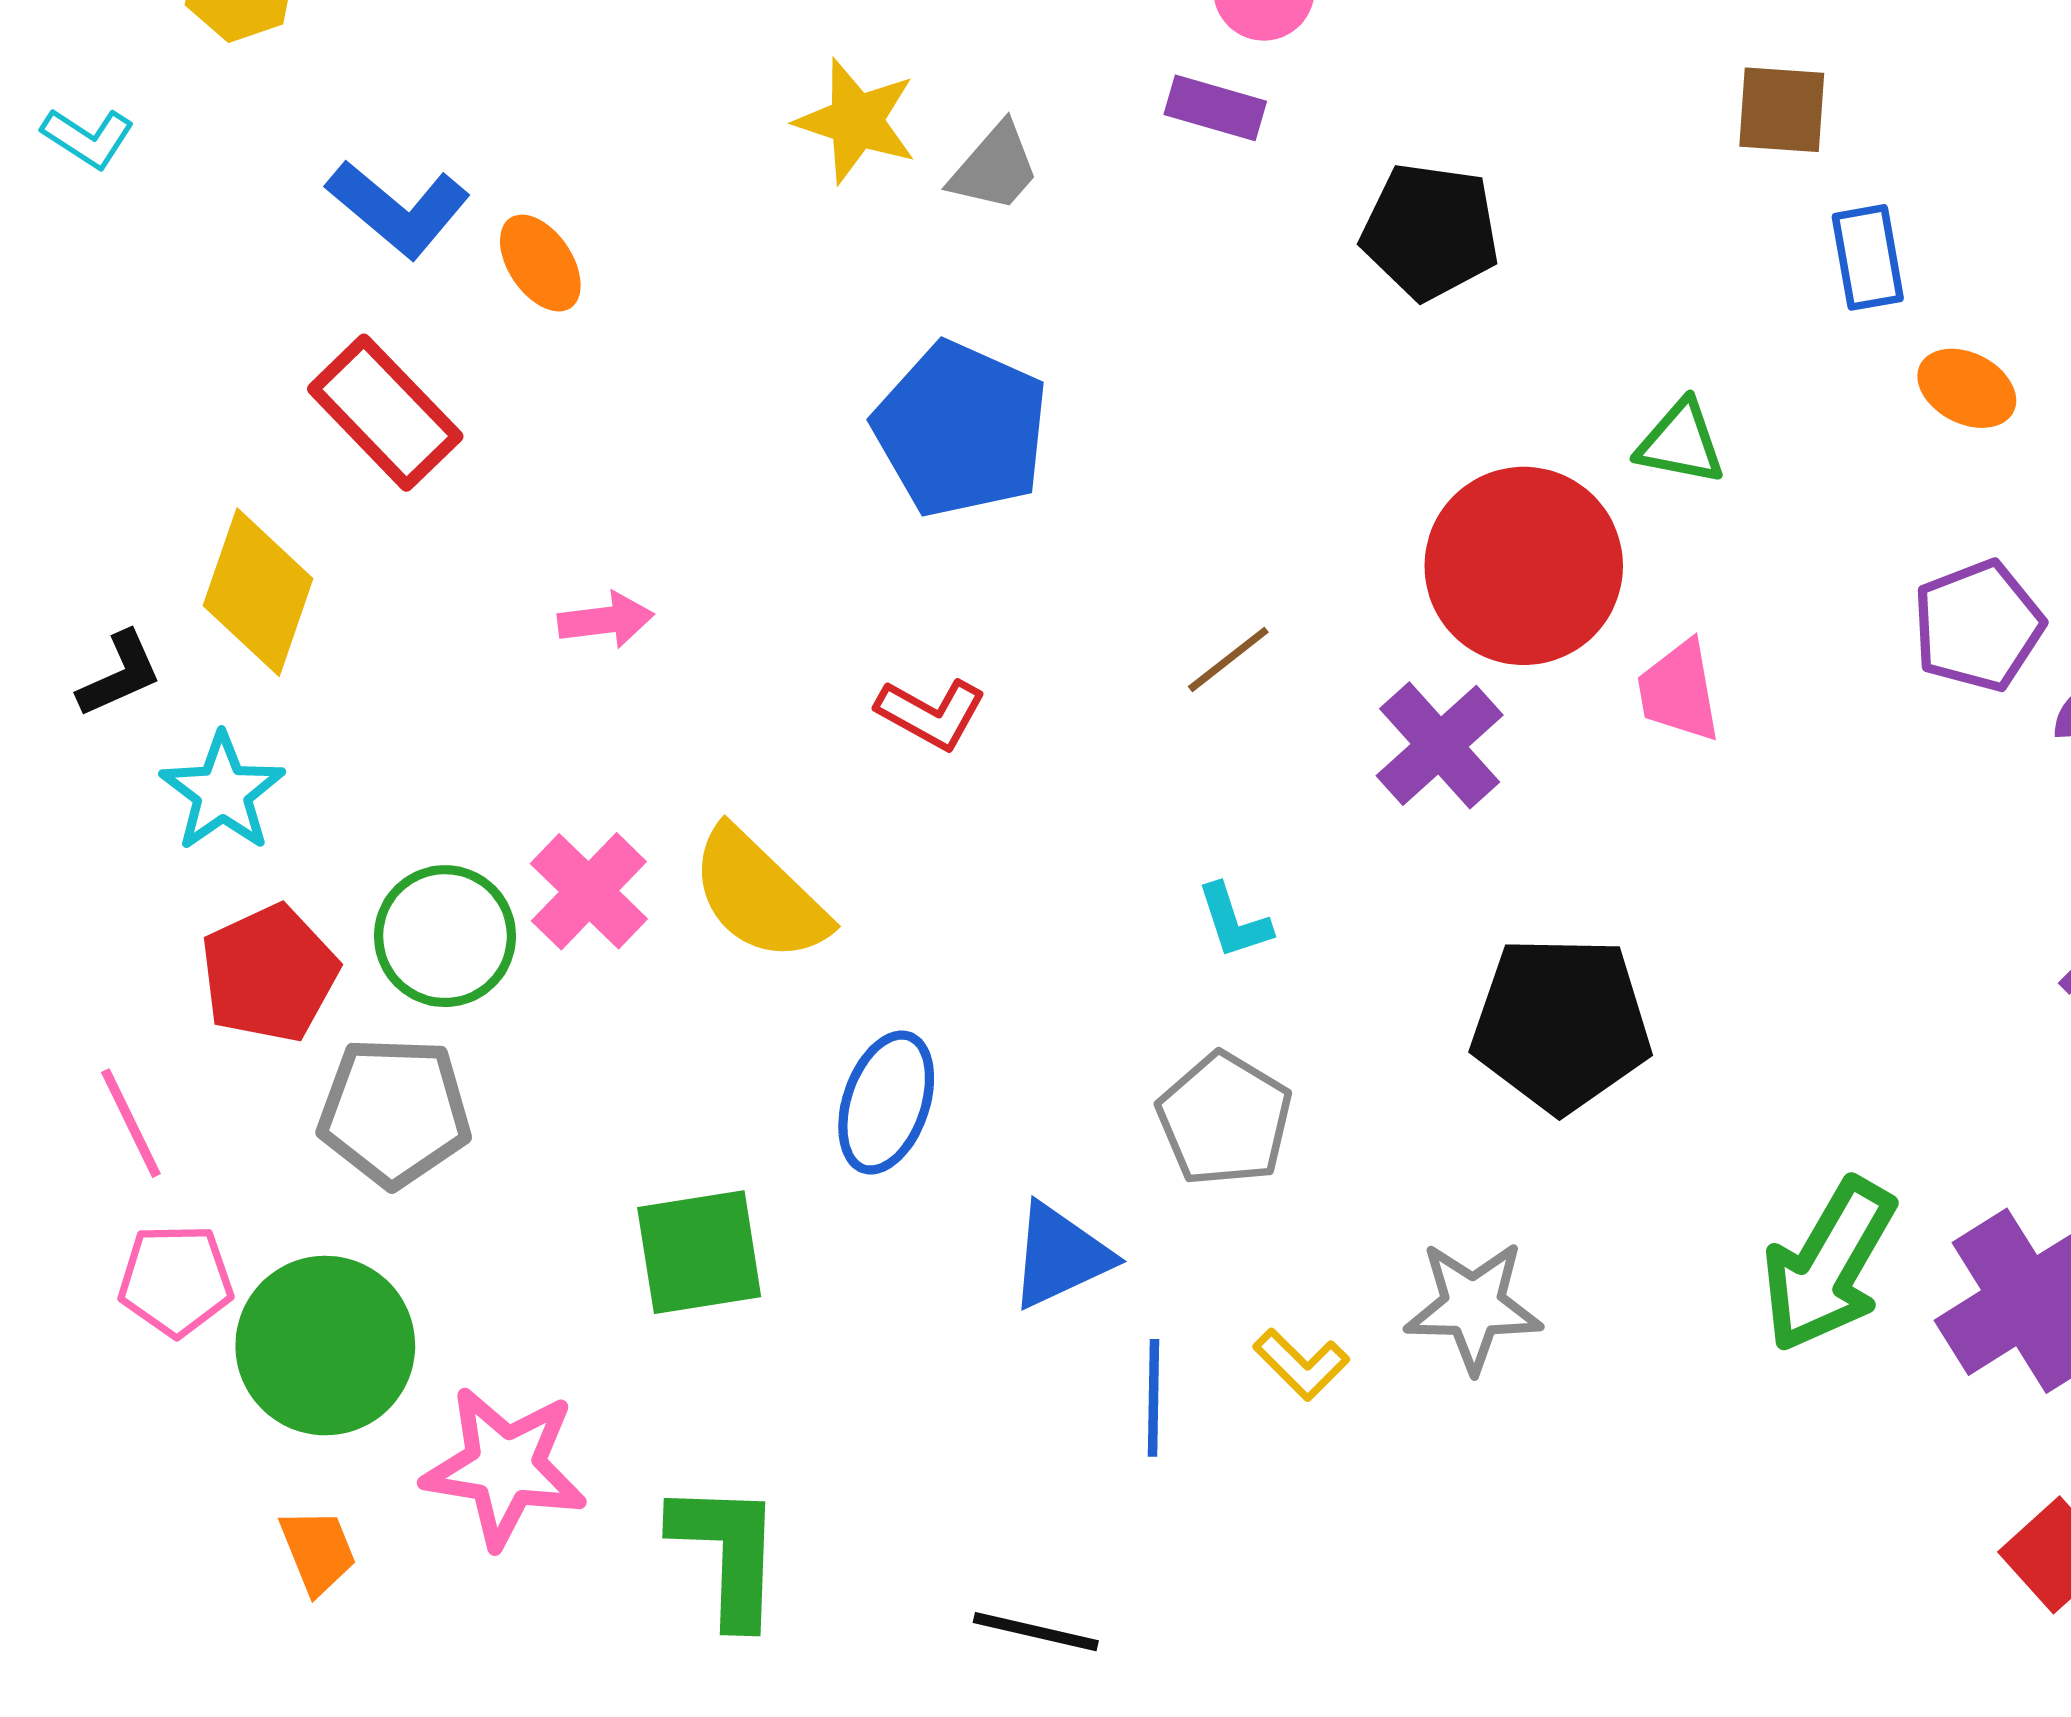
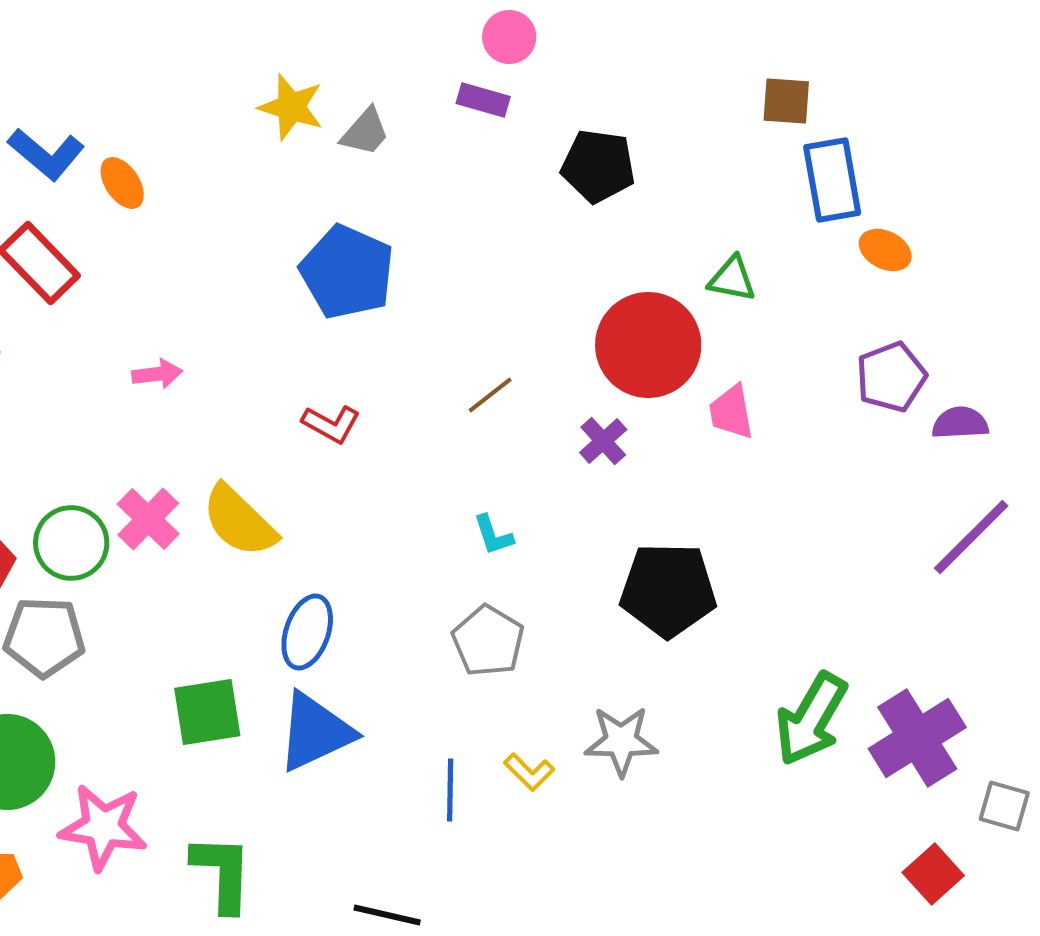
blue rectangle: (1868, 257) -> (832, 180), size x1.5
purple cross: (1440, 745) -> (603, 441), size x0.7
blue triangle: (1060, 1256) -> (315, 732), moved, size x1.4

